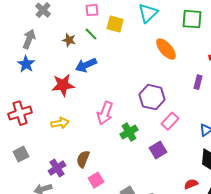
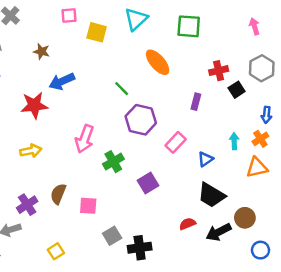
green line: (91, 34) -> (122, 89), moved
pink rectangle: (170, 121) -> (176, 142), moved
pink square: (96, 180) -> (88, 206), moved, turned 35

